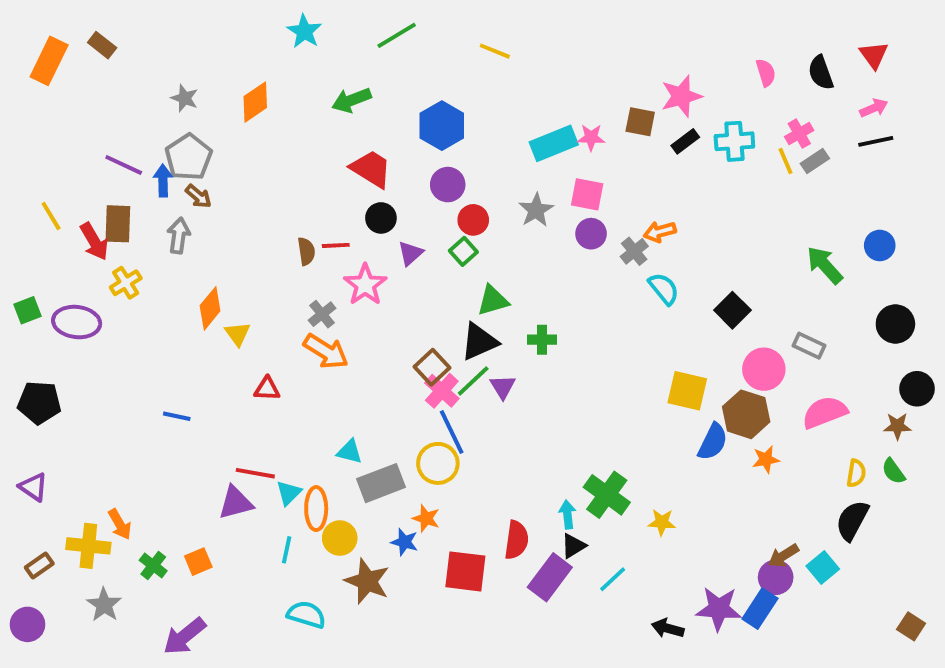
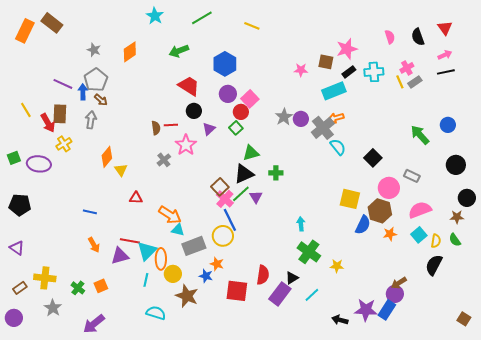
brown rectangle: (102, 45) -> (52, 23), size x1.5
cyan rectangle: (554, 143) -> (334, 91), moved
pink square: (587, 194) -> (250, 99), moved, turned 36
gray star: (536, 210) -> (284, 117), moved
gray cross: (634, 251) -> (323, 128), size x1.6
orange arrow: (326, 351) -> (170, 215), moved
cyan triangle: (289, 493) -> (147, 251), size x1.5
cyan arrow: (567, 514) -> (301, 224), moved
orange arrow: (120, 524) -> (94, 245), moved
cyan square: (823, 567) -> (419, 235), moved

